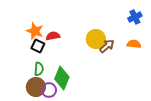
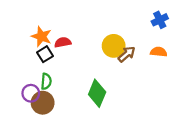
black square: (38, 46) -> (45, 54), turned 32
green diamond: (62, 78) -> (97, 93), moved
purple circle: (49, 90) -> (31, 93), moved

